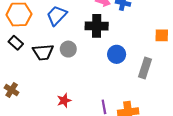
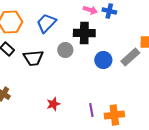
gray circle: (68, 49) -> (65, 50), moved
gray rectangle: (145, 68) -> (130, 57), moved, turned 30

